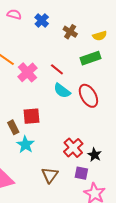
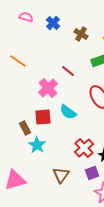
pink cross: (27, 72) -> (48, 88), moved
cyan semicircle: (62, 91) -> (68, 112), moved
purple square: (81, 173) -> (92, 173), turned -32

